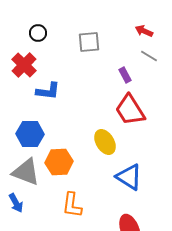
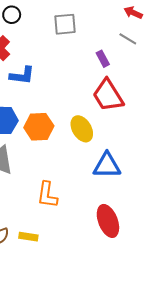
red arrow: (144, 31) -> (133, 13), moved
orange hexagon: (59, 162) -> (39, 127), moved
blue triangle: (129, 177) -> (107, 165), turned -32

